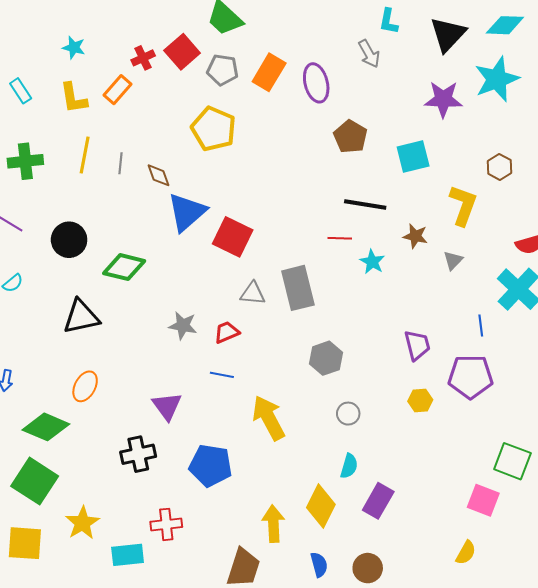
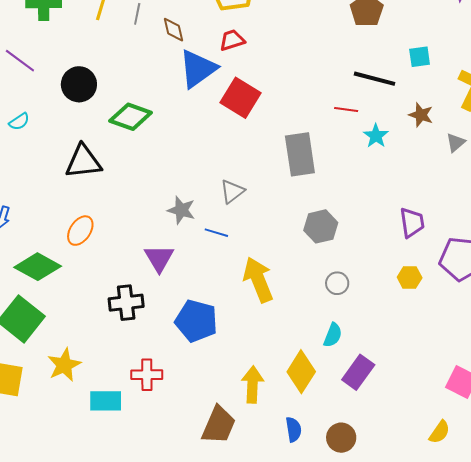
cyan square: (413, 156) -> (420, 57), moved, size x0.7
gray triangle: (253, 293) -> (232, 191), moved, turned -48
gray star: (183, 326) -> (181, 210), moved
red trapezoid: (227, 332) -> (232, 40), moved

